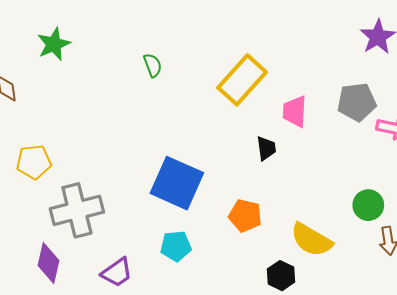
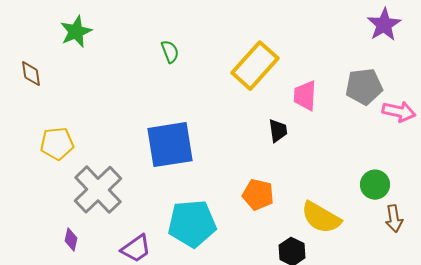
blue square: (177, 183) -> (170, 145), moved, turned -33
gray cross: (77, 210) -> (98, 190), turned -30
cyan pentagon: (176, 246) -> (192, 224), size x1.6
purple diamond: (49, 263) -> (71, 240), size x0.6

